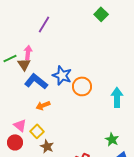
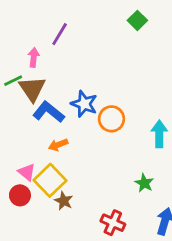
pink arrow: (28, 52) -> (34, 57), moved
brown triangle: (24, 64) -> (32, 89), size x1.5
yellow square: (37, 131) -> (50, 180), size x1.6
green star: (112, 139) -> (144, 183), moved

